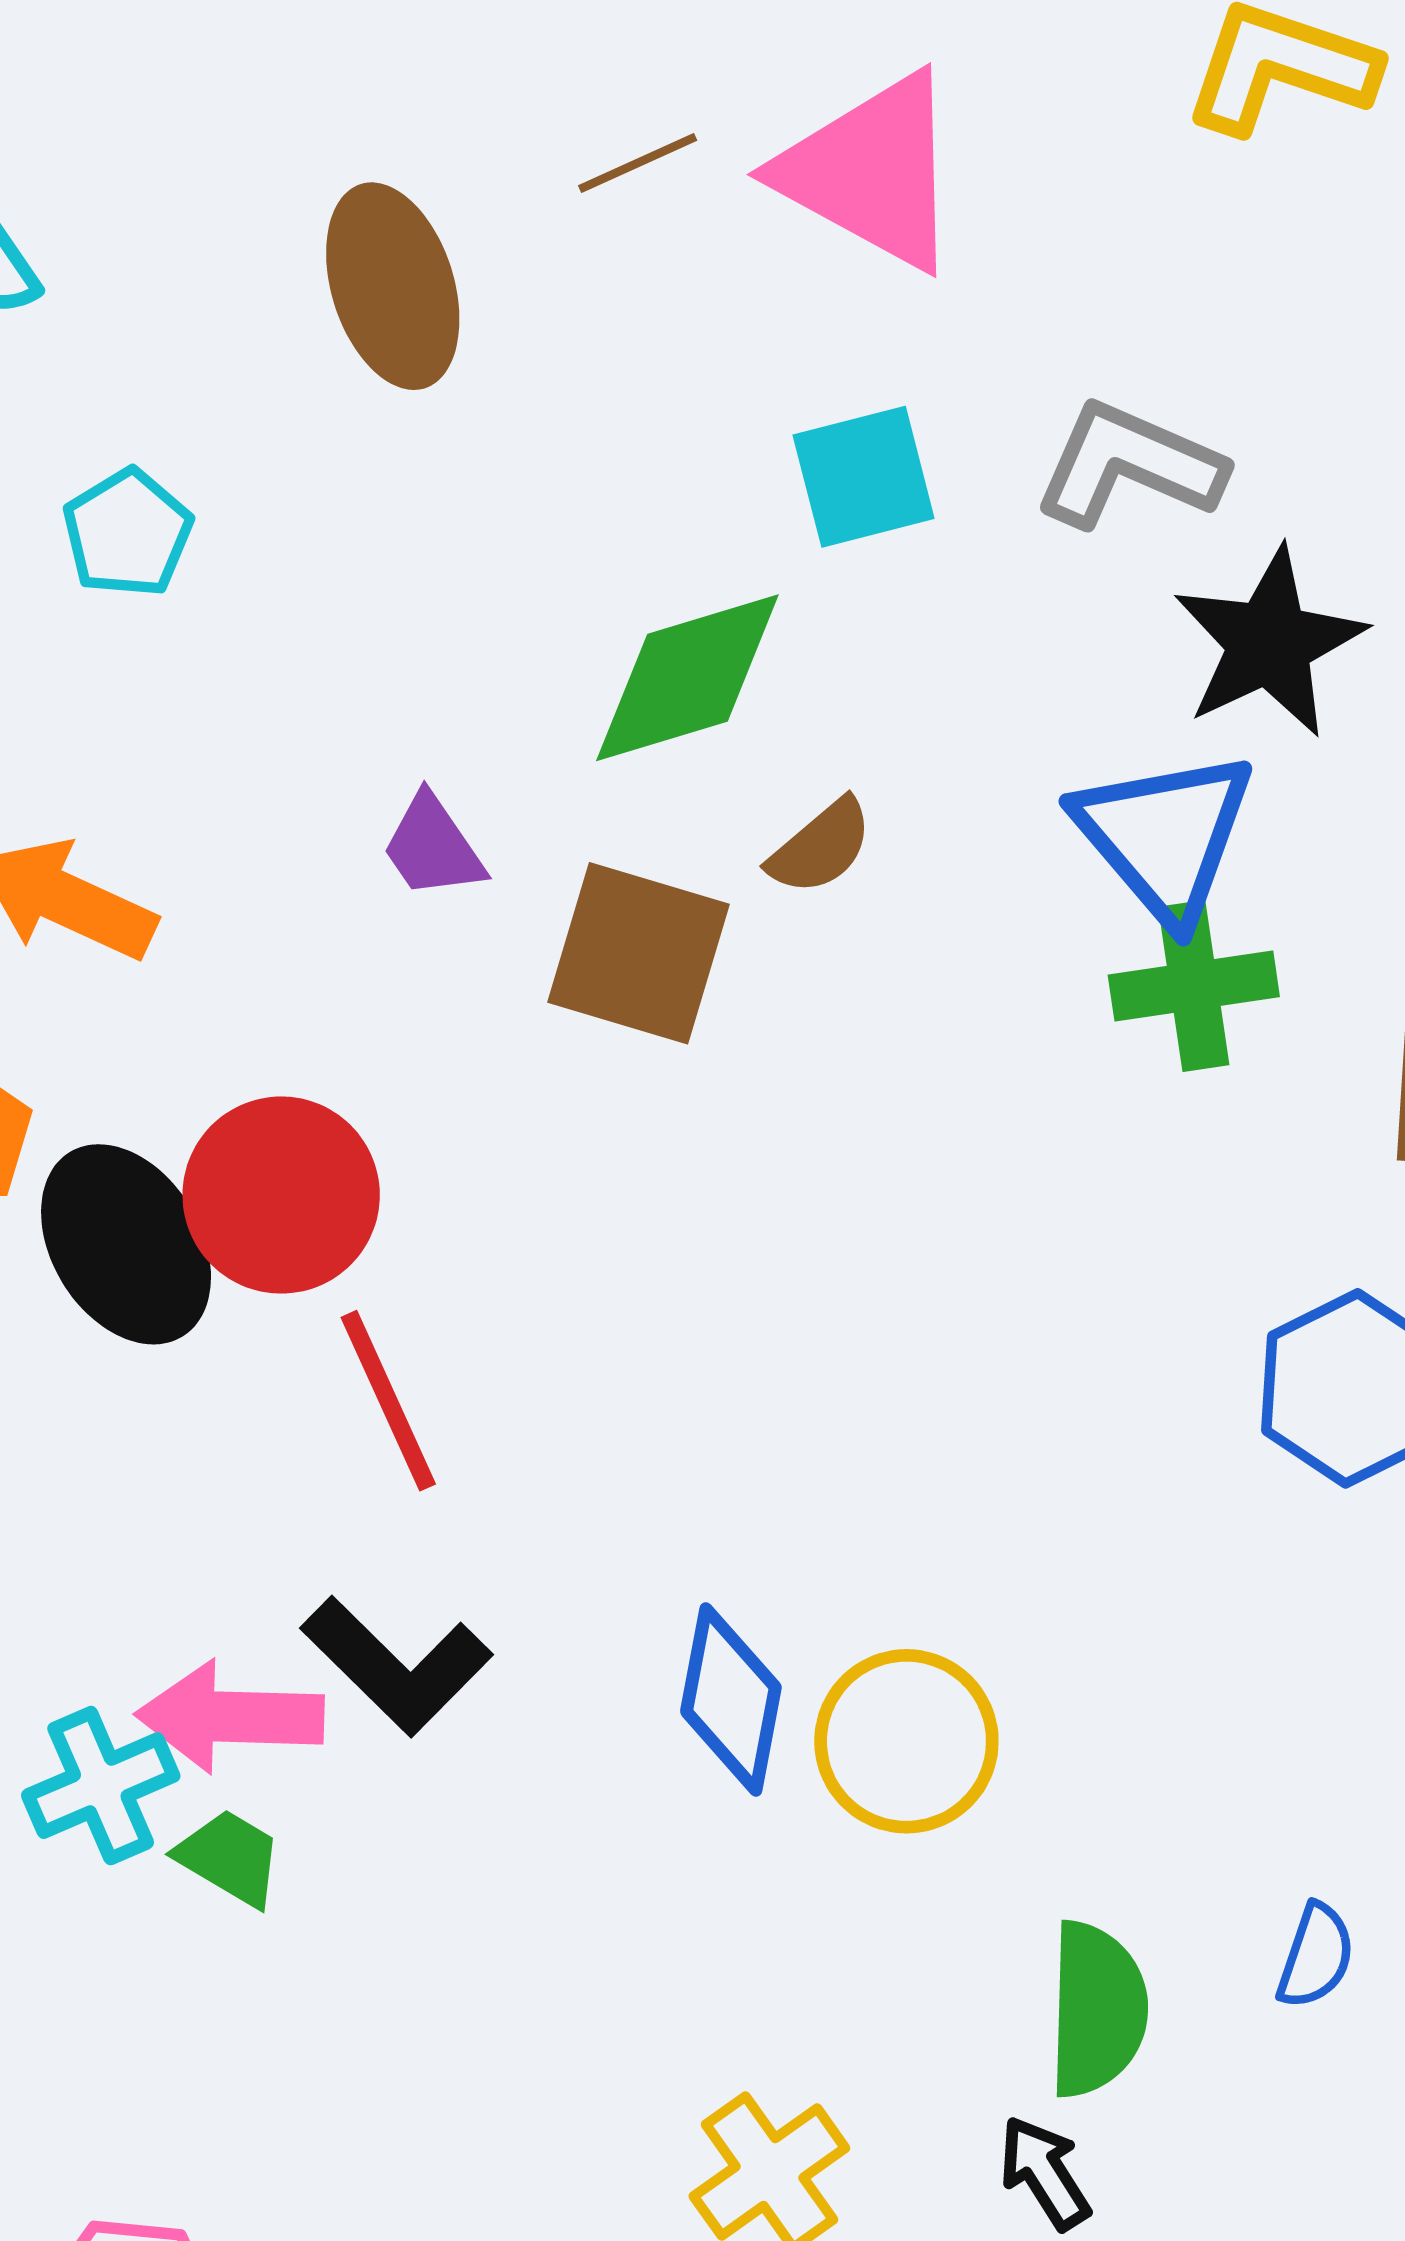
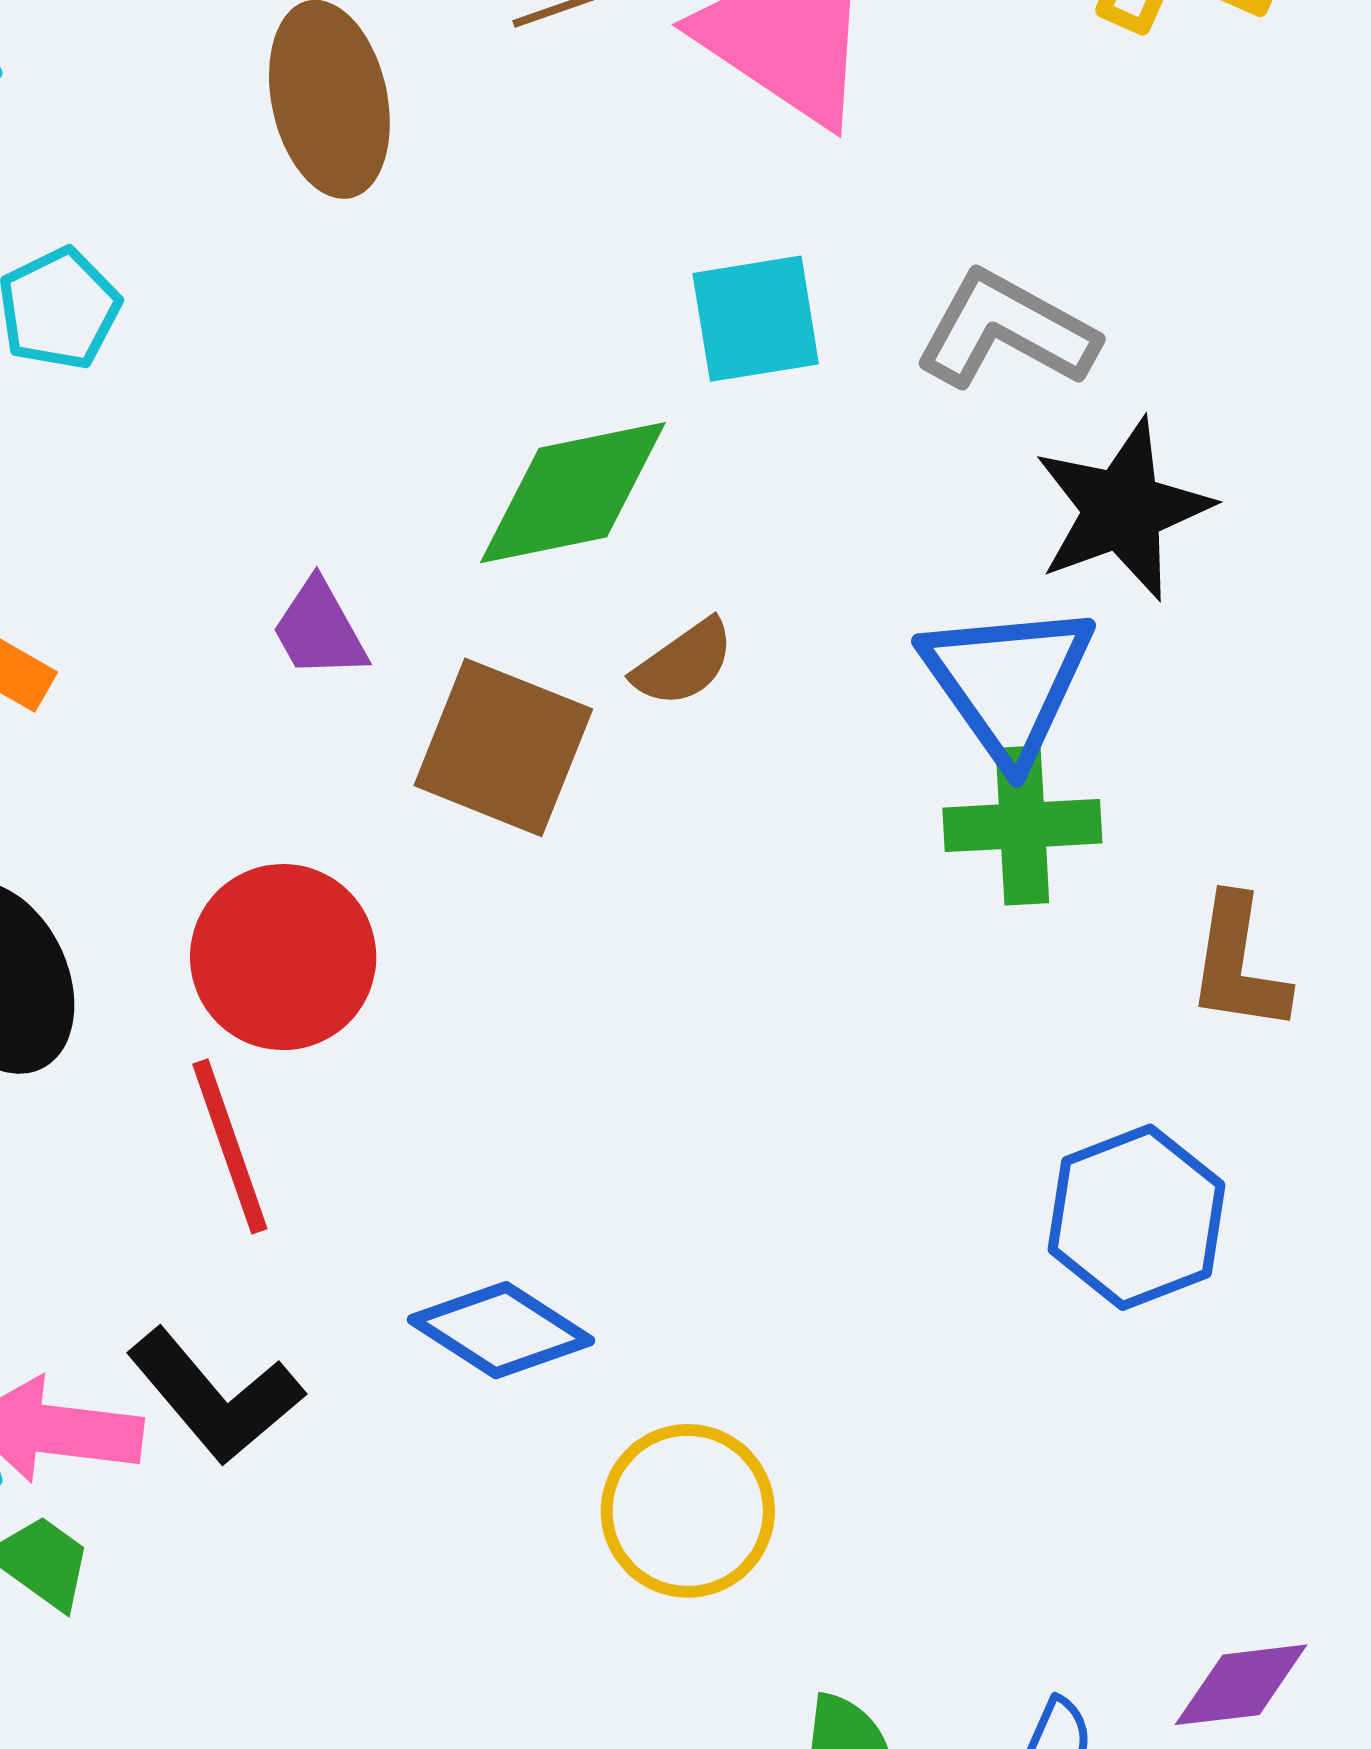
red circle: (281, 1195) -> (283, 957), moved
blue diamond: (731, 1699) -> (501, 1330), moved, turned -73

